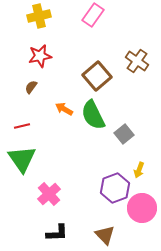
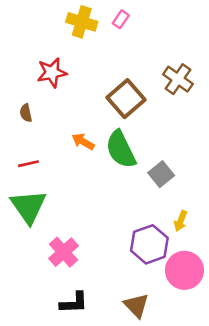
pink rectangle: (93, 15) -> (121, 19), size x0.6
yellow cross: (39, 16) -> (82, 22), moved, turned 30
brown semicircle: (31, 87) -> (26, 113), moved, turned -48

